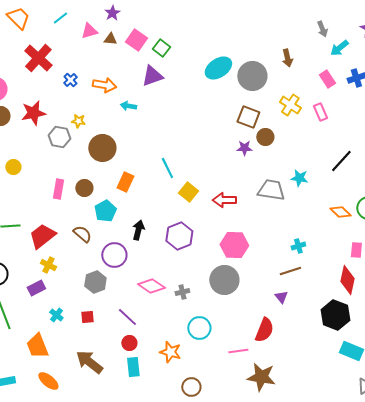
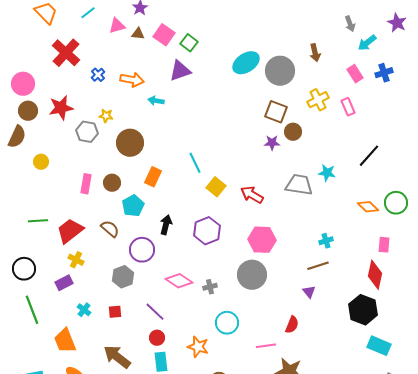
yellow cross: (290, 105) -> (318, 100), turned 30
red arrow: (224, 200) -> (252, 195), turned 30
red semicircle: (264, 330) -> (292, 325), size x0.7

